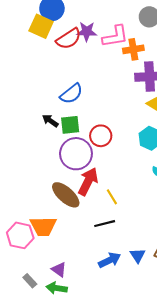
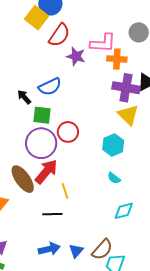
purple star: (87, 31) -> (76, 56), moved
red semicircle: (69, 39) -> (59, 35), turned -35
black arrow: (50, 121) -> (24, 97), moved

